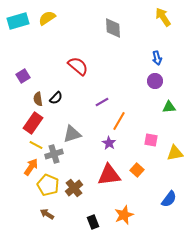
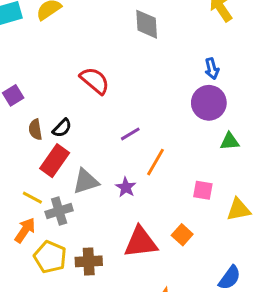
purple circle: (155, 81) -> (209, 103), size x1.5
red rectangle: (33, 123) -> (55, 161), moved
purple star: (109, 143) -> (126, 187), moved
brown cross: (74, 188) -> (89, 261), turned 36

